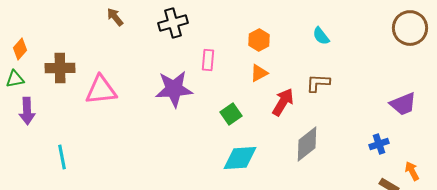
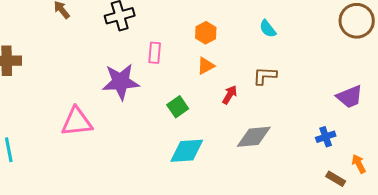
pink triangle: (101, 90) -> (77, 122), moved
red arrow: (283, 102) -> (230, 95), size x0.7
gray diamond: (307, 144) -> (254, 137), turned 33

